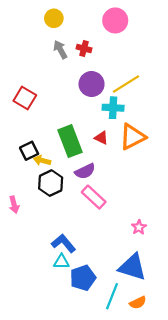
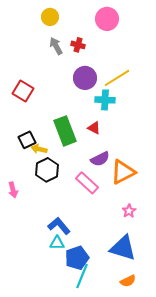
orange triangle: (132, 137) -> (123, 172), moved
purple semicircle: (85, 171) -> (100, 159), moved
cyan line: (112, 296) -> (82, 276), moved

